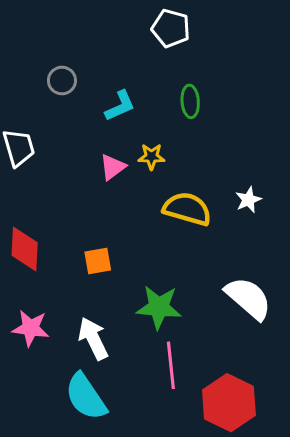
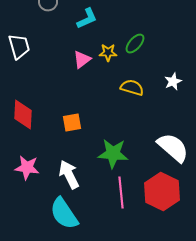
green ellipse: (190, 101) -> (135, 44), moved, turned 45
yellow semicircle: (187, 209) -> (132, 88), size x0.7
red hexagon: (229, 403) -> (162, 192), moved

